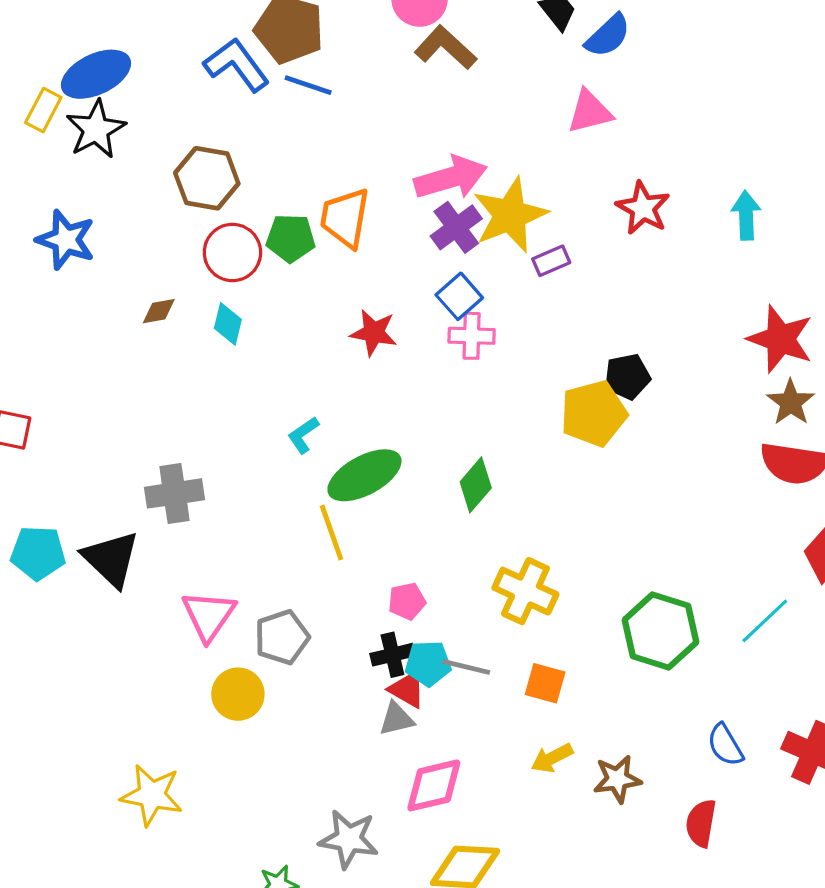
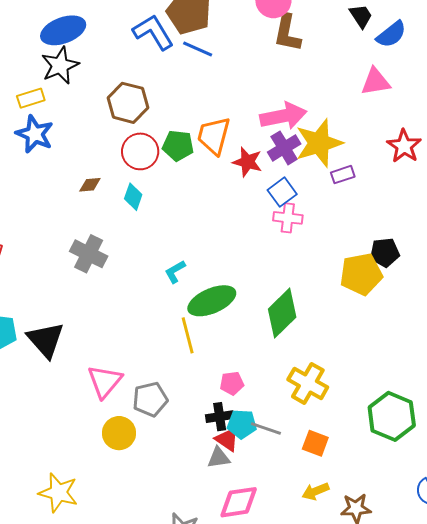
brown L-shape: (446, 48) -> (287, 33), turned -126
yellow rectangle: (43, 110) -> (31, 98), moved, turned 40
red star: (374, 333) -> (247, 162), moved
green diamond: (476, 485) -> (282, 313), size x1.4
gray cross: (175, 493) -> (89, 254), moved, turned 30

